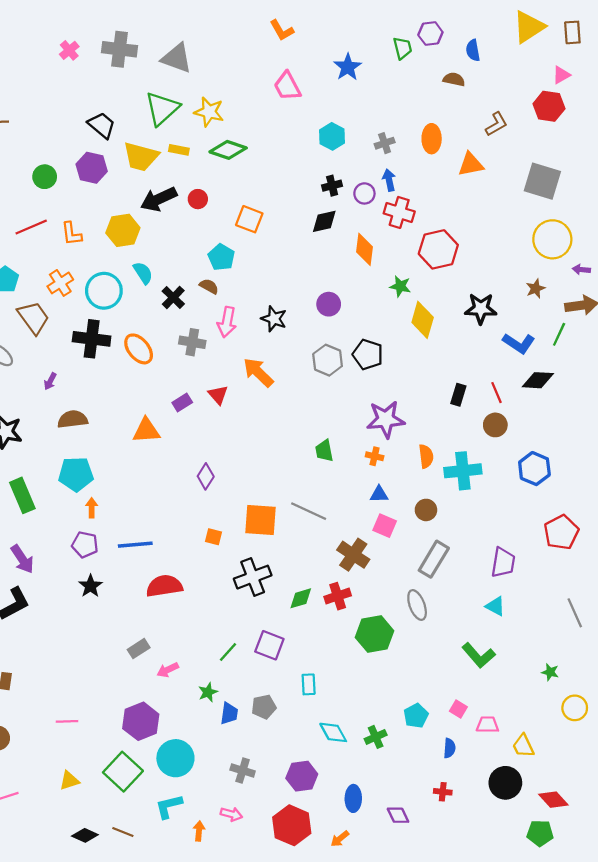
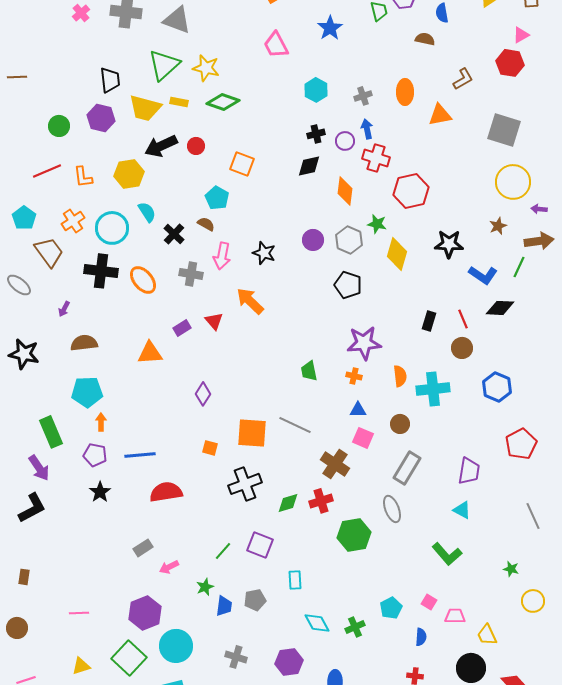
black trapezoid: (102, 125) -> (110, 80), turned 44
gray hexagon: (328, 360) -> (349, 240), moved
green rectangle: (22, 495) -> (51, 432), moved

